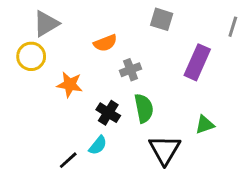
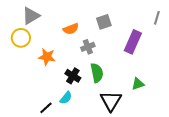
gray square: (162, 19) -> (104, 22), moved, turned -35

